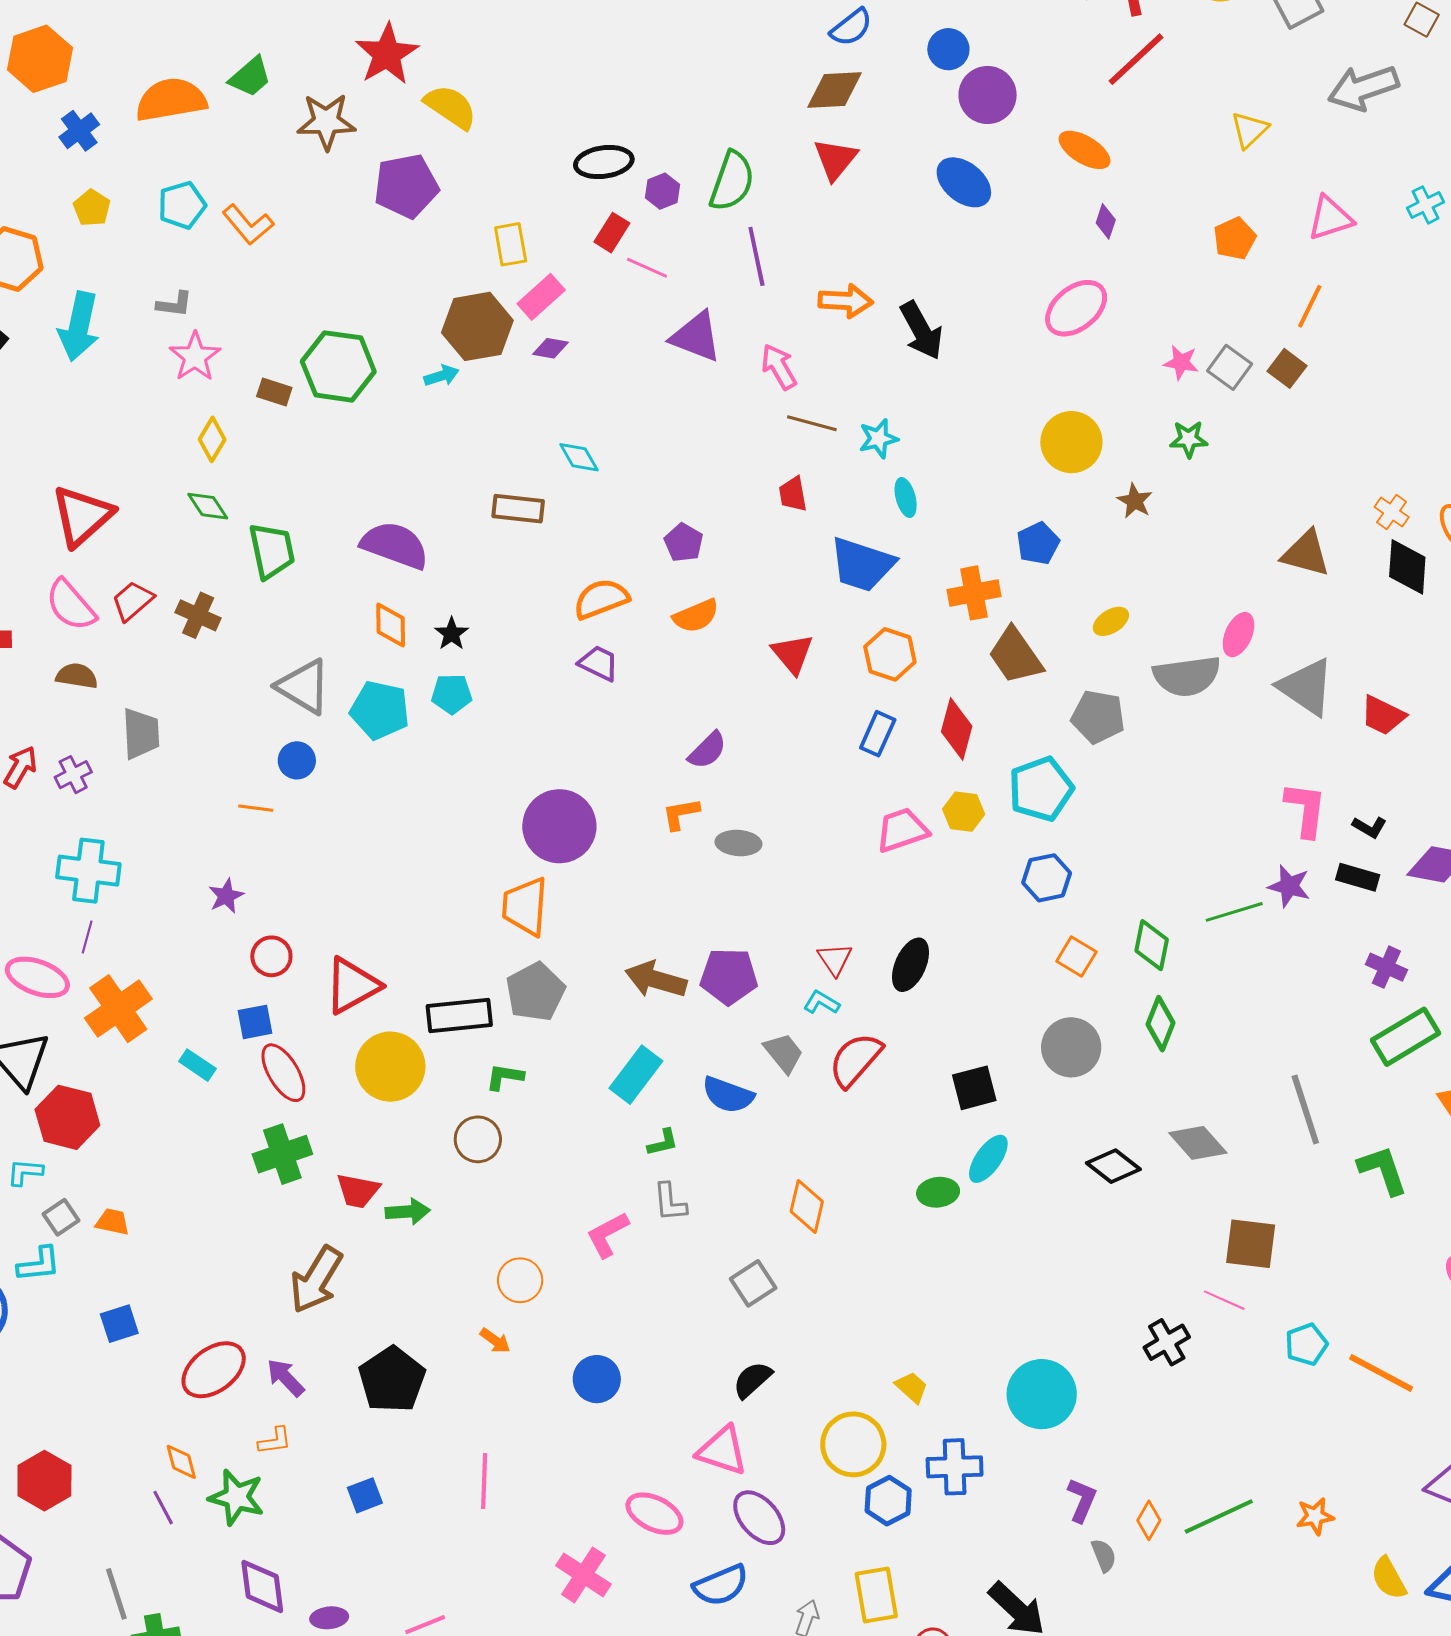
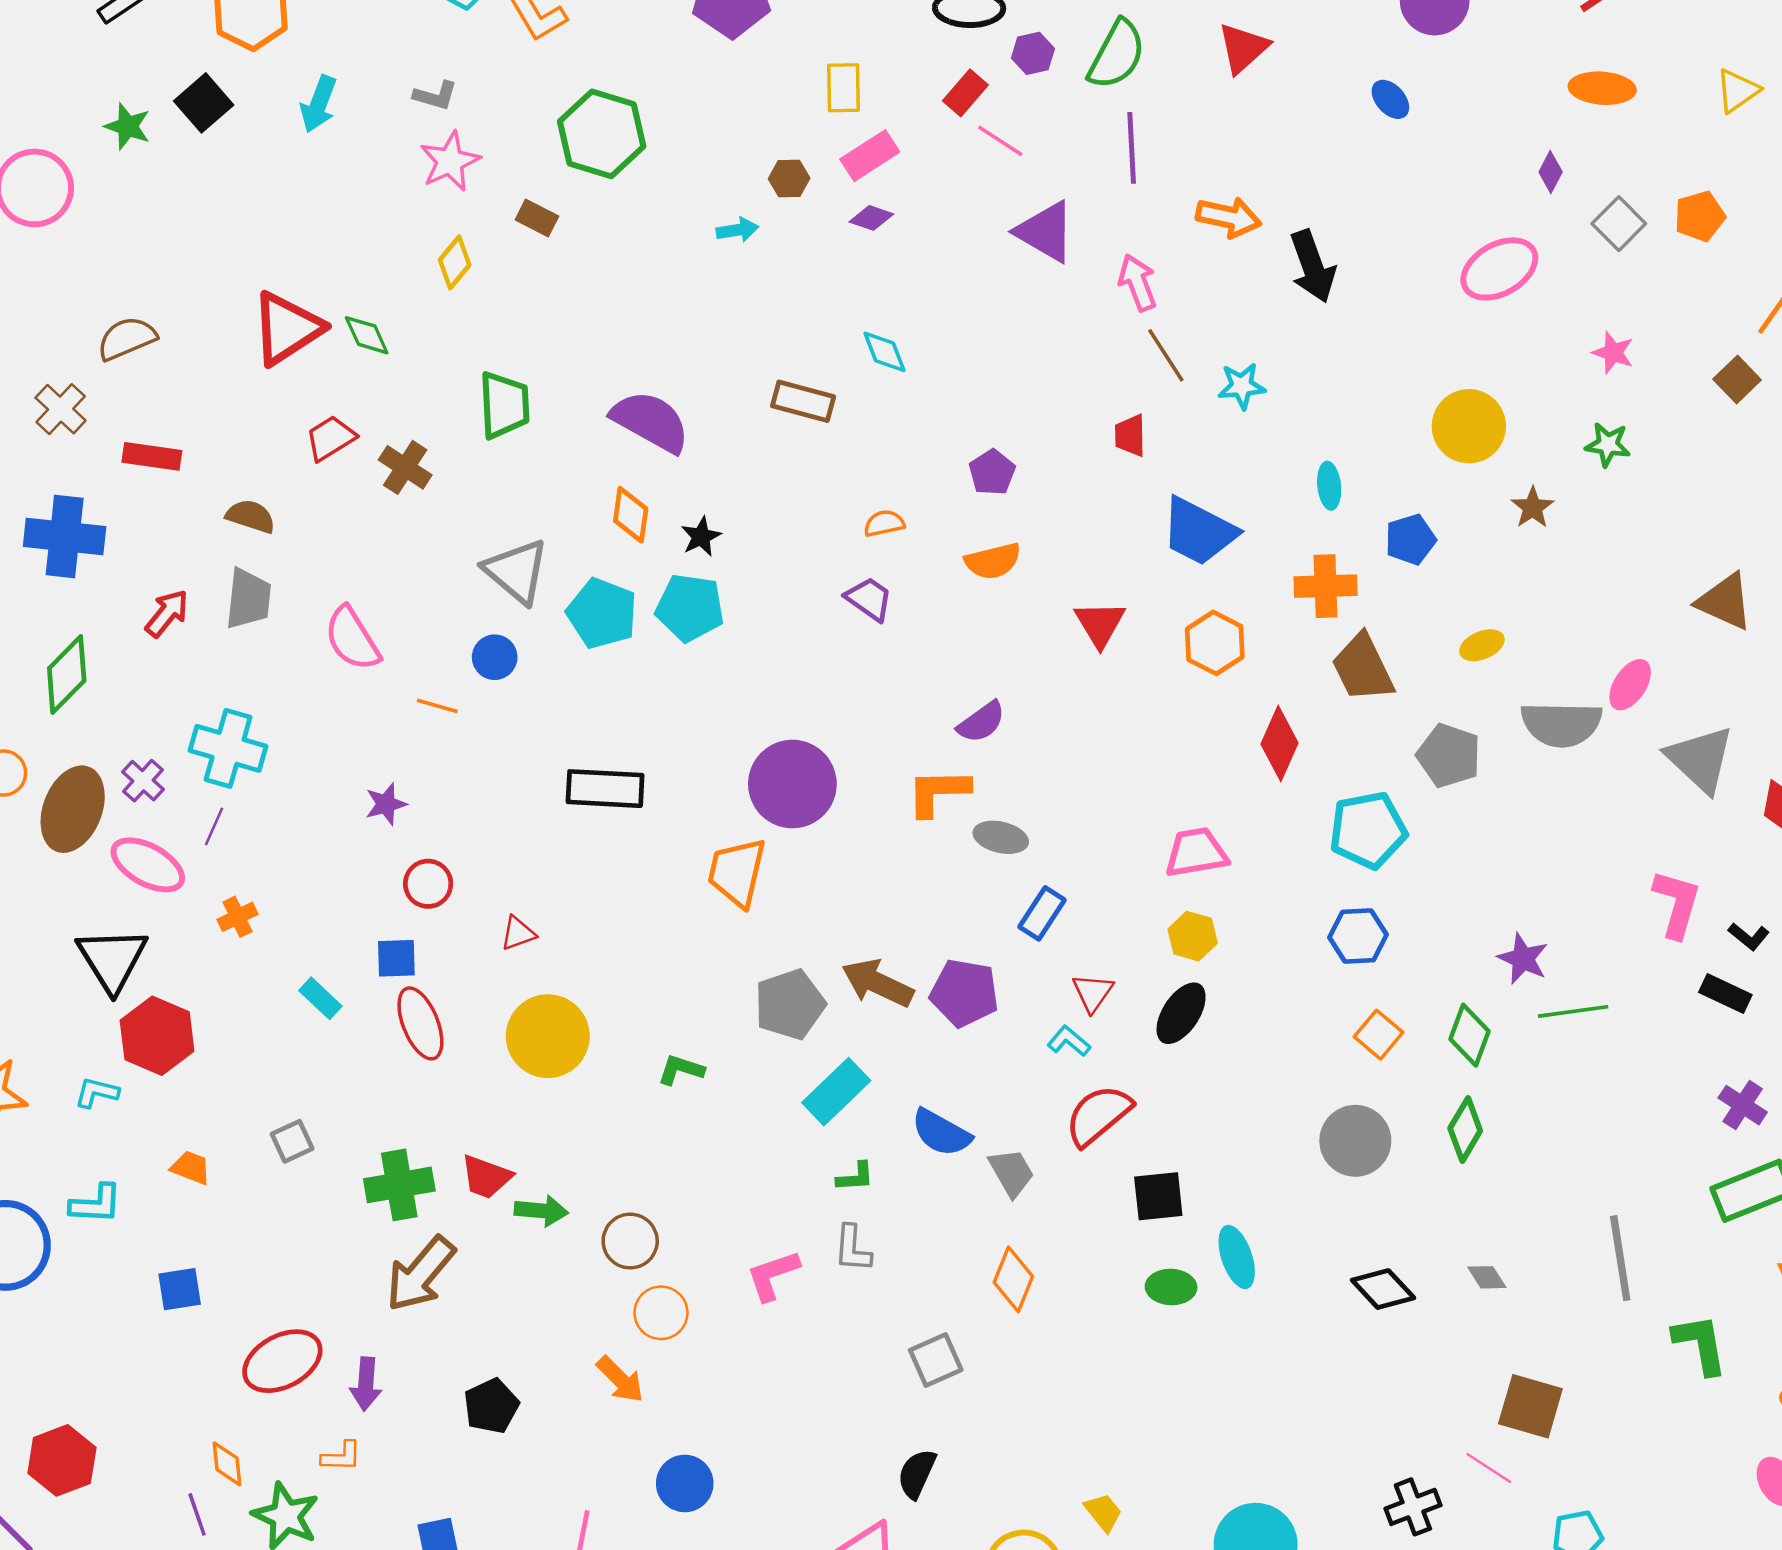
orange ellipse: (1085, 150) -> (1602, 88), moved, turned -36
blue ellipse: (964, 182) -> (1390, 99), size x0.6
cyan arrow: (79, 326) -> (319, 104), size x0.7
brown hexagon: (477, 326) -> (789, 179), size x0.5
green hexagon: (338, 366) -> (602, 134), moved
gray square: (1230, 367) -> (1619, 224), moved
brown line: (812, 423) -> (1166, 355), turned 33
cyan ellipse: (906, 497) -> (1329, 486), moved
green diamond: (208, 506) -> (367, 335), moved
orange semicircle: (601, 599) -> (884, 523), size x0.6
pink semicircle: (71, 605) -> (352, 639), moved
cyan pentagon: (452, 694) -> (690, 608), size x1.4
gray trapezoid: (141, 734) -> (248, 599), moved
blue rectangle: (878, 734) -> (1042, 913), moved
purple cross: (73, 775) -> (143, 781), moved, turned -30
yellow hexagon: (964, 812) -> (1193, 936), moved
orange L-shape: (681, 814) -> (938, 792), size x1.4
purple star: (1289, 886) -> (1523, 959), moved
red triangle: (352, 986) -> (518, 933), size x0.5
gray pentagon: (535, 992) -> (790, 1004), moved
orange cross: (118, 1009) -> (238, 917), size x0.5
black rectangle: (459, 1015) -> (605, 789), moved
gray trapezoid: (784, 1053) -> (1011, 1172), moved
black square: (974, 1088) -> (1158, 1196), moved
brown circle: (478, 1139) -> (630, 1241), moved
gray diamond: (1198, 1143) -> (1487, 1277), size x0.6
green cross: (282, 1154) -> (399, 1185), moved
cyan ellipse: (988, 1159) -> (1237, 1257), turned -63
gray square: (61, 1217) -> (292, 1141), moved
orange arrow: (495, 1341) -> (620, 1379), size x1.4
purple arrow: (285, 1378) -> (366, 1384), turned -141
blue circle: (597, 1379) -> (685, 1483), moved
black pentagon: (392, 1380) -> (491, 1406), size x0.7
black semicircle: (752, 1380) -> (917, 1474), turned -33

